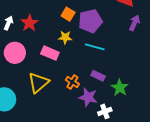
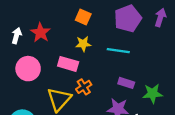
purple pentagon: (90, 21) -> (128, 19), moved
orange cross: (72, 82) -> (84, 87), moved, turned 32
green star: (120, 88) -> (153, 94), turned -30

